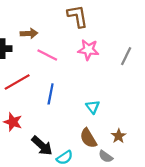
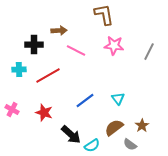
blue line: (51, 94) -> (85, 101), moved, turned 42
brown semicircle: (88, 138) -> (114, 128), turned 84

